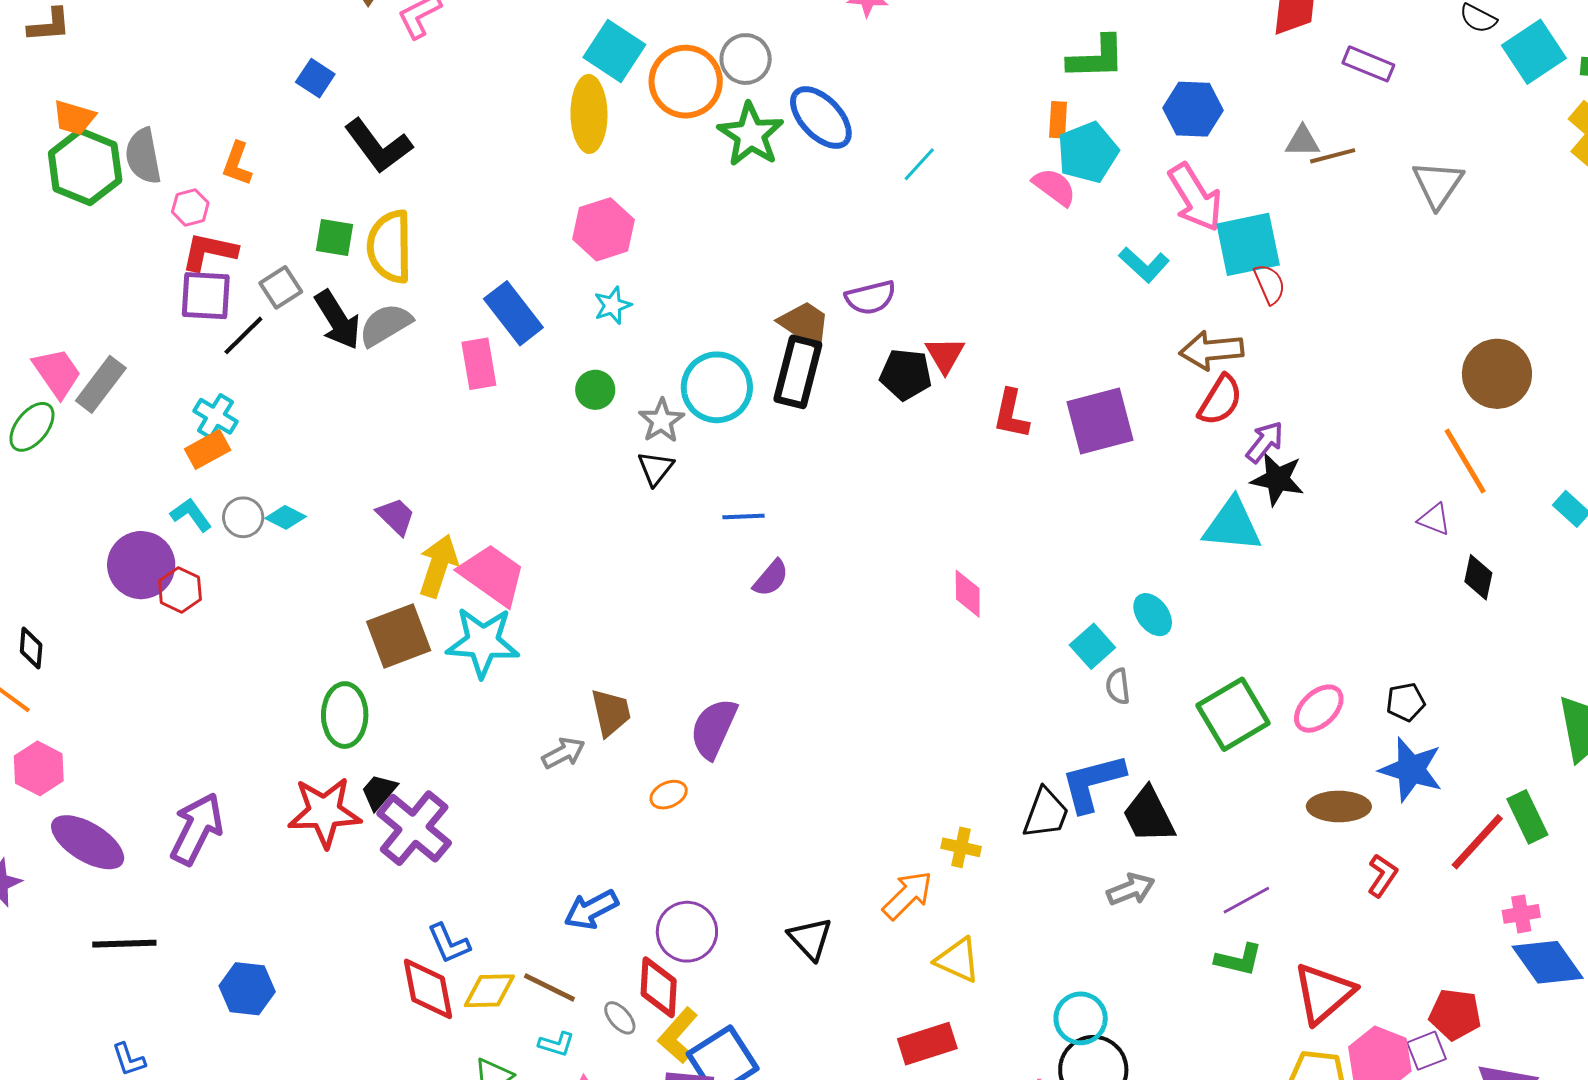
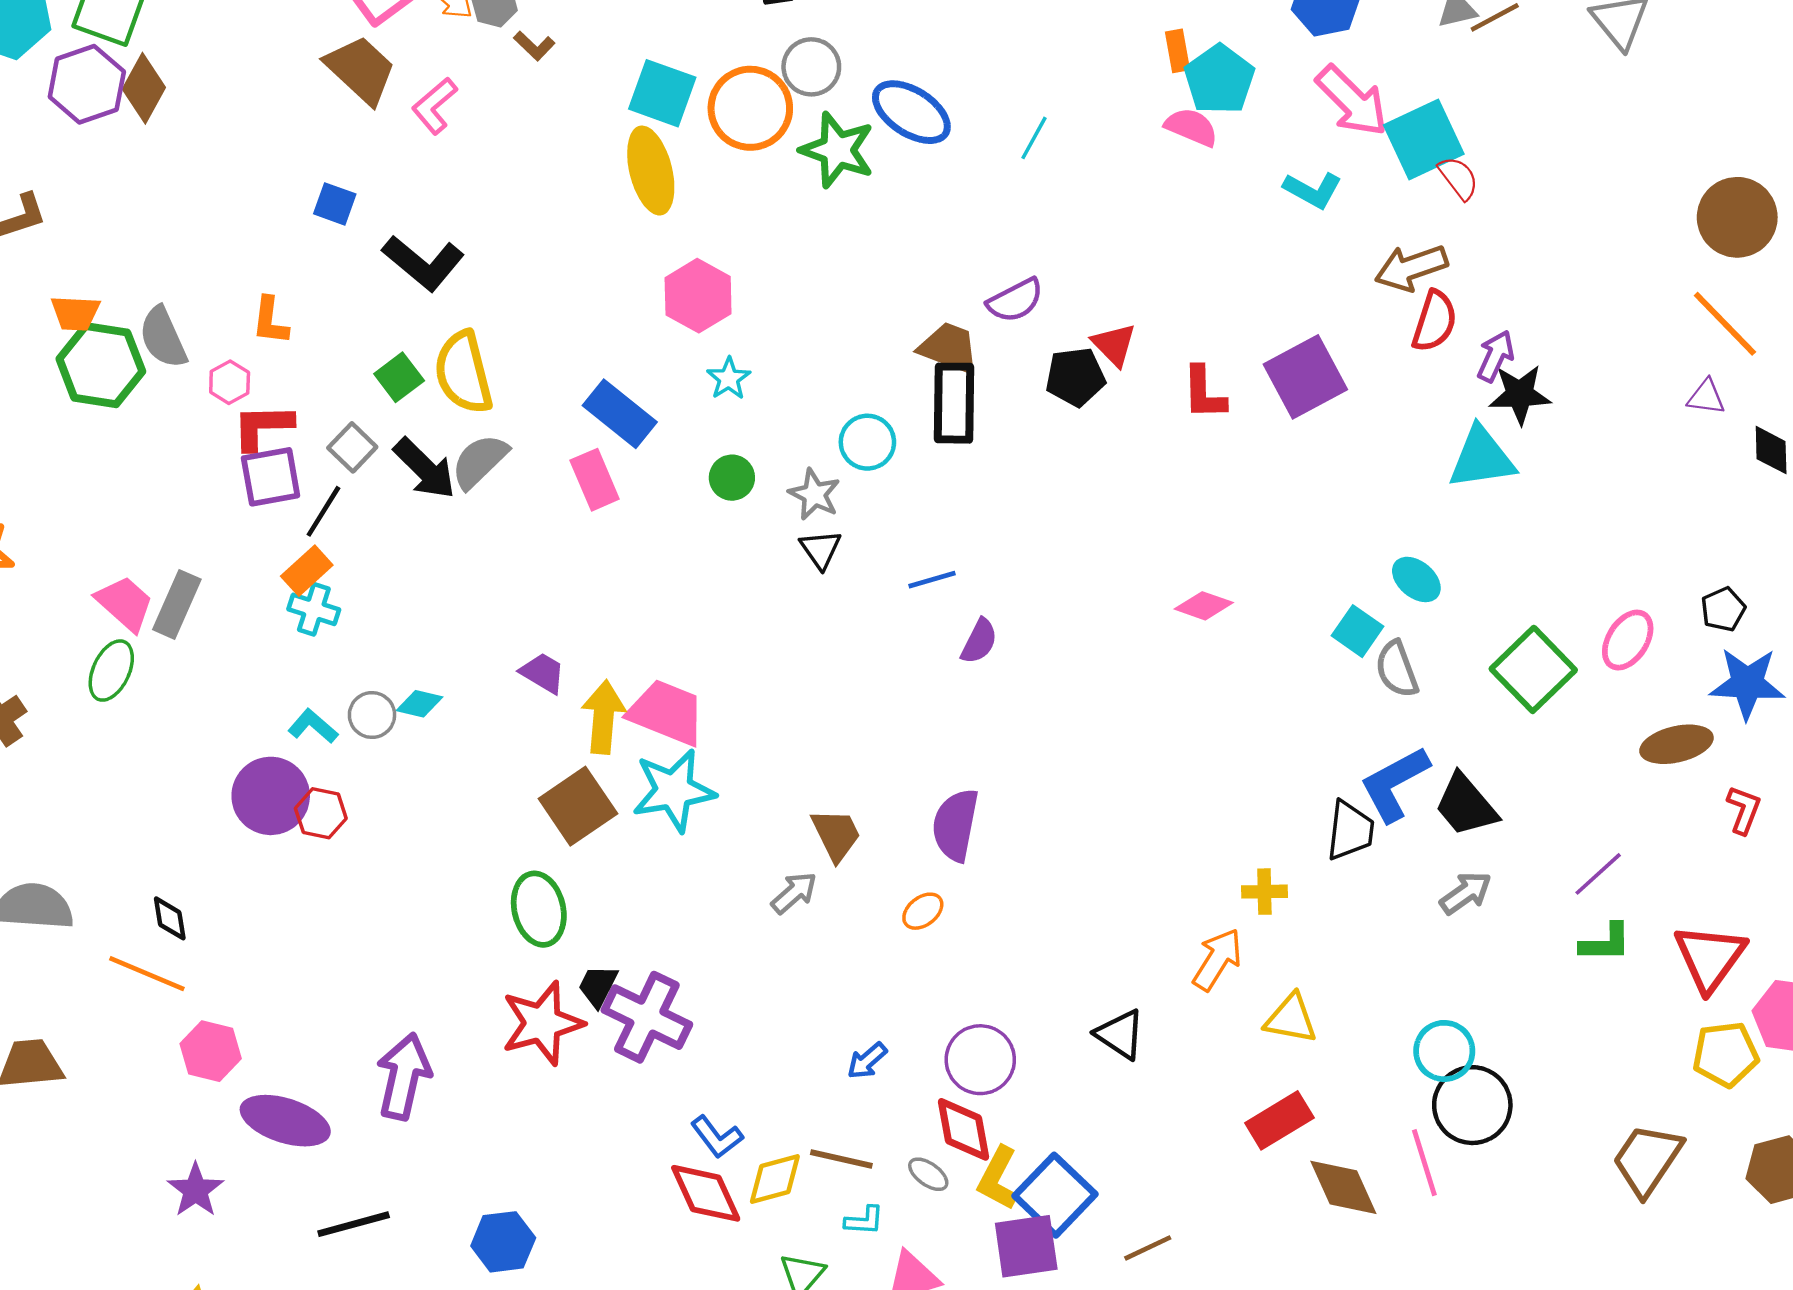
green square: (334, 238) -> (399, 377), turned -33
cyan circle: (717, 387) -> (867, 442), size x0.7
orange rectangle: (208, 449) -> (307, 571), moved
pink diamond: (968, 594) -> (1204, 606), turned -57
gray semicircle: (1118, 686) -> (1397, 669), size x1.4
blue arrow: (591, 910) -> (867, 1061), size x0.7

